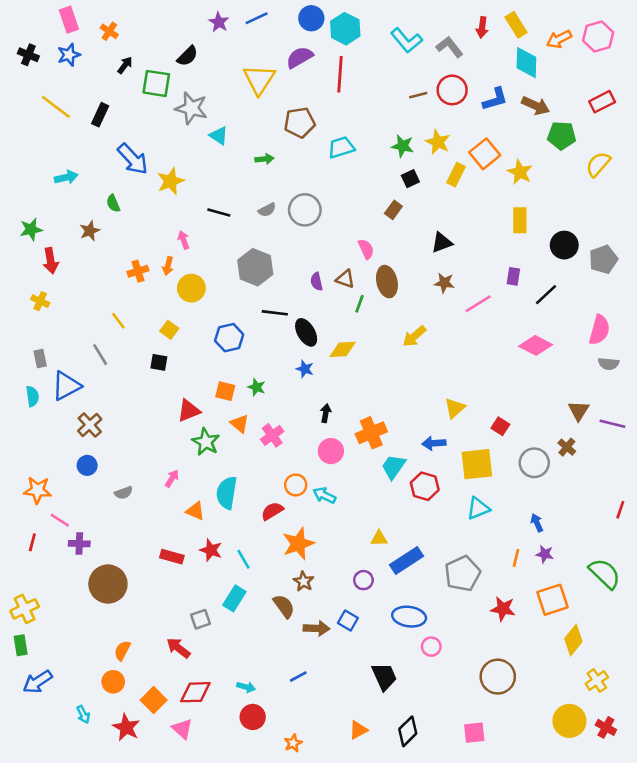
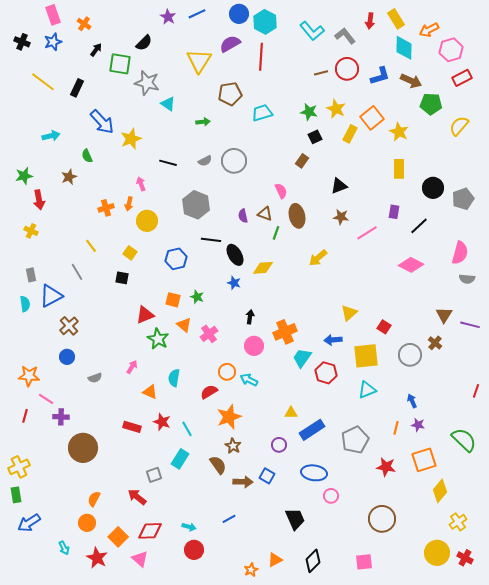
pink hexagon: (598, 37) -> (451, 50), moved
cyan semicircle: (227, 493) -> (174, 378), size x0.7
orange star: (293, 743) -> (251, 570), moved

